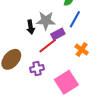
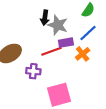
black arrow: (31, 27) -> (45, 18), moved
orange cross: (82, 50) -> (83, 54), moved

